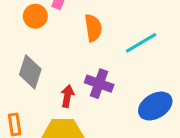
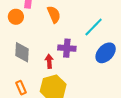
cyan line: (141, 43) -> (94, 27), moved

